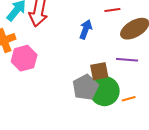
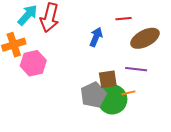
orange line: (129, 99) -> (128, 93), moved

